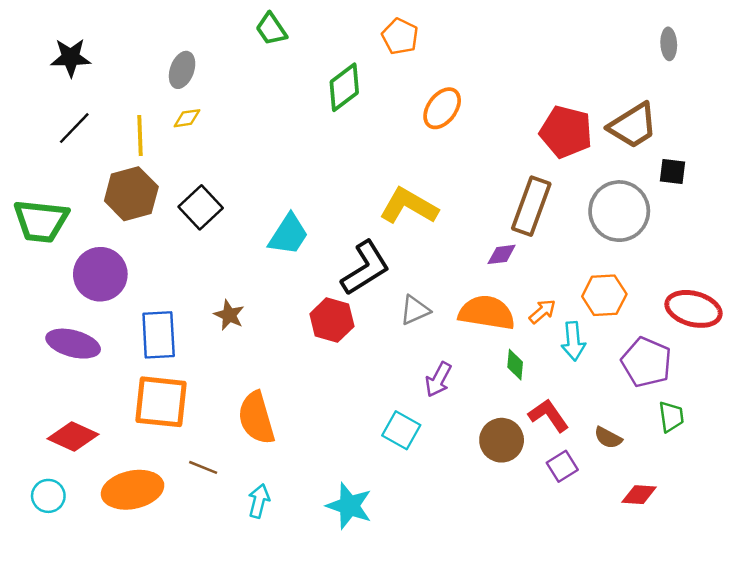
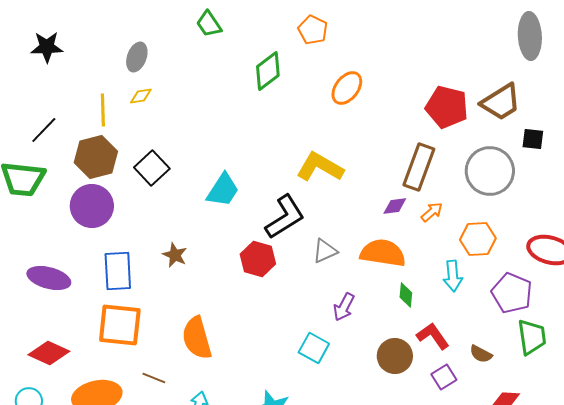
gray ellipse: (669, 44) -> (530, 36), size x1.8
black line: (74, 128) -> (44, 130), moved
purple circle: (100, 274) -> (92, 206), moved
orange arrow: (542, 311) -> (432, 212), moved
green trapezoid: (671, 417) -> (532, 337), size x1.4

